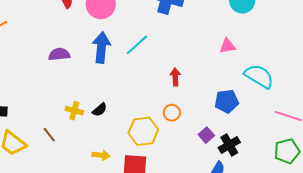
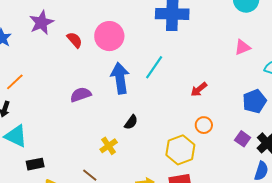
red arrow: (175, 77) -> (199, 89), turned -114
black semicircle: (100, 110) -> (131, 122), moved
yellow cross: (74, 111) -> (109, 146), turned -36

